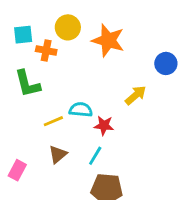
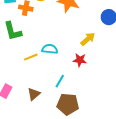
red star: (104, 126) -> (80, 60), moved
brown triangle: (58, 154) -> (34, 94), moved

